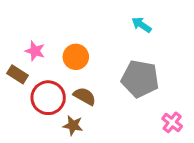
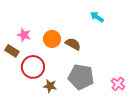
gray pentagon: (140, 79) -> (81, 77), moved
brown semicircle: (85, 96) -> (73, 44), moved

